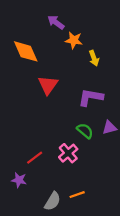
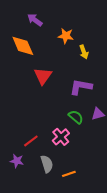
purple arrow: (56, 22) -> (35, 20), moved
gray semicircle: (53, 201) -> (47, 164), moved, turned -48

